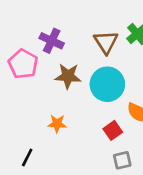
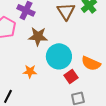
cyan circle: (107, 84) -> (59, 56), moved

